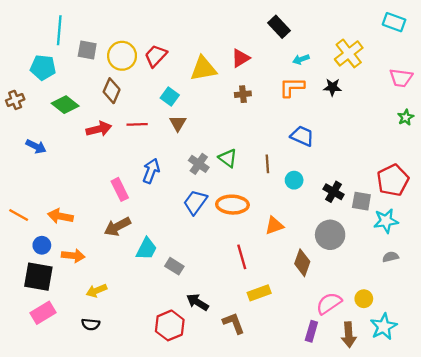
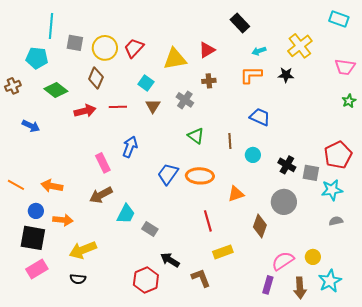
gray cross: (199, 164) -> (185, 100), moved
yellow arrow: (96, 291) -> (83, 250), size x1.5

